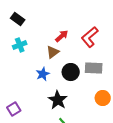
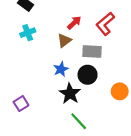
gray rectangle: (94, 68) -> (92, 51), moved
black circle: (71, 72) -> (88, 75), moved
blue star: (43, 74) -> (61, 69), moved

